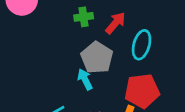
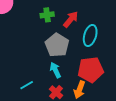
cyan arrow: (85, 79) -> (55, 70), moved

